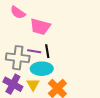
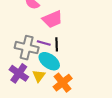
pink trapezoid: (40, 27) -> (52, 19), turned -45
cyan ellipse: (42, 69) -> (49, 61), turned 30

